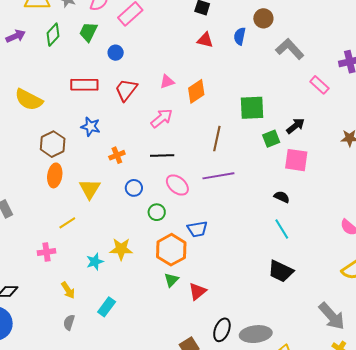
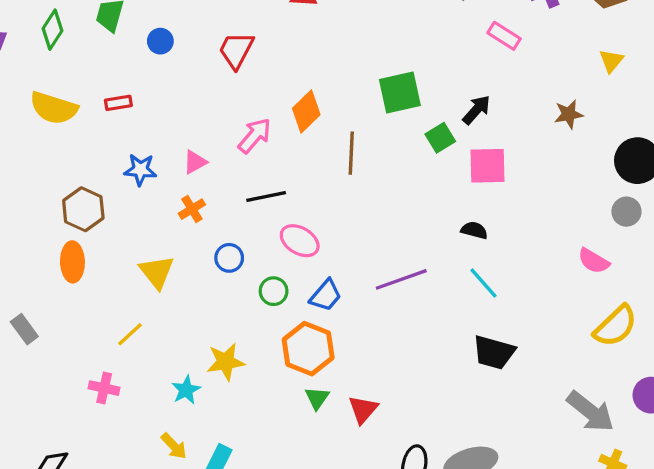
pink triangle: (167, 82) -> (195, 162), moved
red rectangle: (84, 85) -> (118, 103), size x0.6
red trapezoid: (126, 90) -> (236, 50), moved
orange diamond: (196, 91) -> (306, 112), moved
yellow semicircle: (29, 100) -> (54, 108), moved
orange ellipse: (55, 175) -> (72, 262), moved
purple line: (218, 176) -> (401, 279), moved
blue trapezoid: (197, 229) -> (326, 295), moved, turned -30
pink cross: (46, 252) -> (104, 388), turned 30
yellow arrow: (68, 290) -> (174, 446), moved

